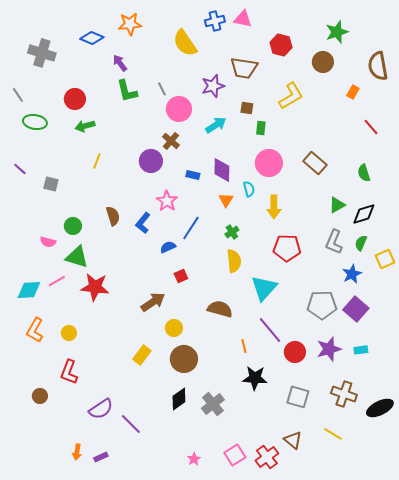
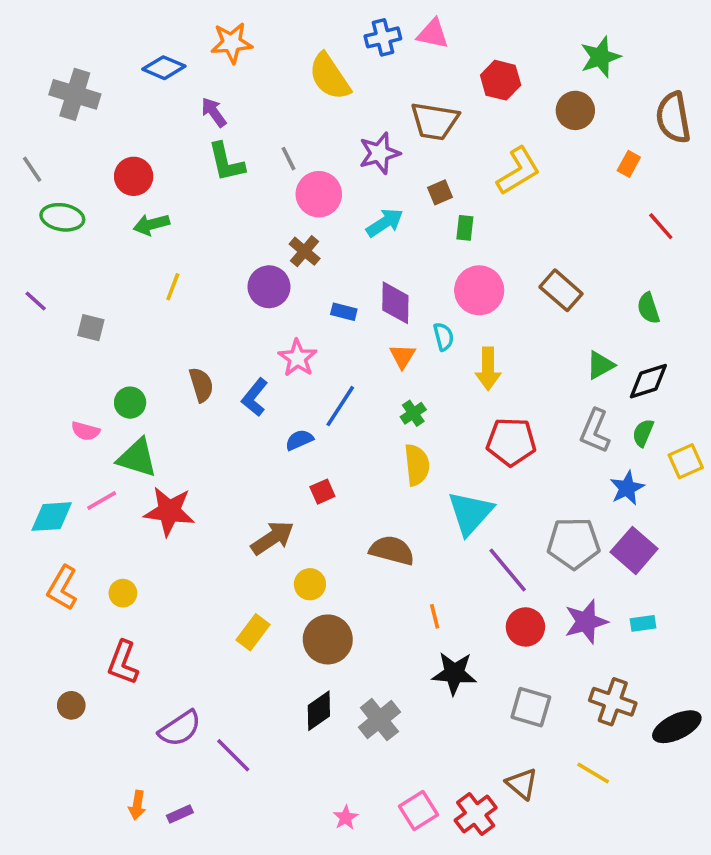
brown square: (247, 108) -> (440, 192), turned -32
purple line: (270, 330) -> (508, 570), moved

